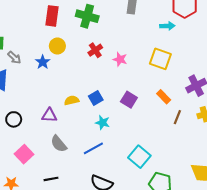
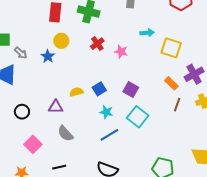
cyan arrow: (167, 26) -> (147, 33), moved
yellow square: (160, 59) -> (171, 48), moved
orange rectangle: (164, 97) -> (171, 83), moved
blue line: (93, 148) -> (109, 135), moved
cyan square: (139, 157) -> (138, 117), moved

